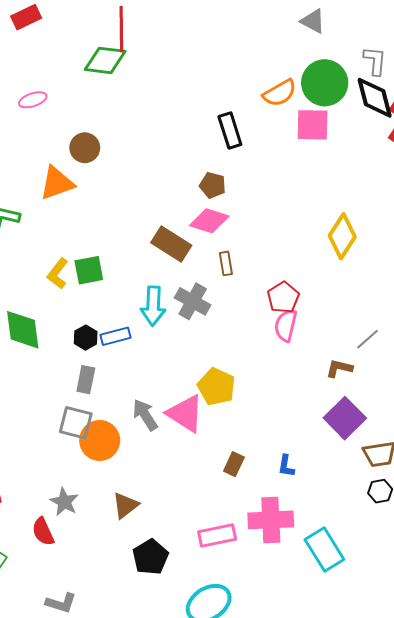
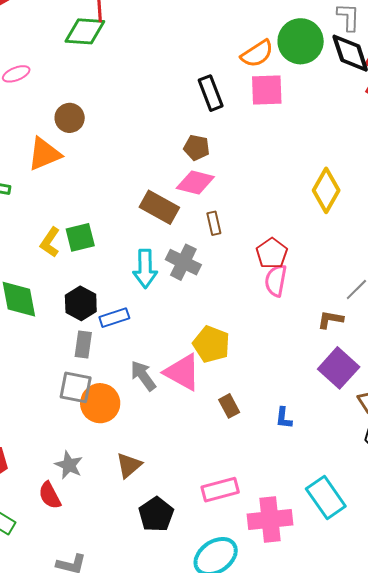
pink square: (313, 125) -> (267, 90), moved
blue rectangle: (115, 336) -> (114, 318), moved
black hexagon: (86, 338) -> (81, 303), size x1.4
brown rectangle: (234, 464) -> (229, 406), moved, turned -50
pink cross: (271, 520) -> (270, 519), moved

